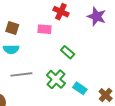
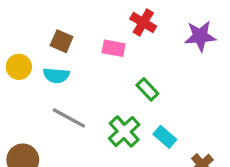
purple star: (97, 16) -> (200, 36), turned -30
gray line: (21, 74) -> (69, 118), turned 30
cyan rectangle: (80, 88) -> (165, 137), moved

